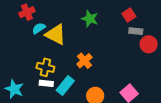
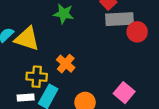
gray rectangle: (136, 31) -> (120, 19), size x1.6
yellow cross: (45, 67) -> (37, 77), moved

